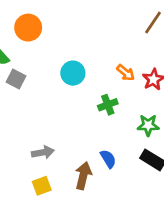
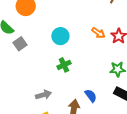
gray square: (16, 79) -> (20, 44), turned 32
green cross: (108, 105) -> (64, 65), moved

